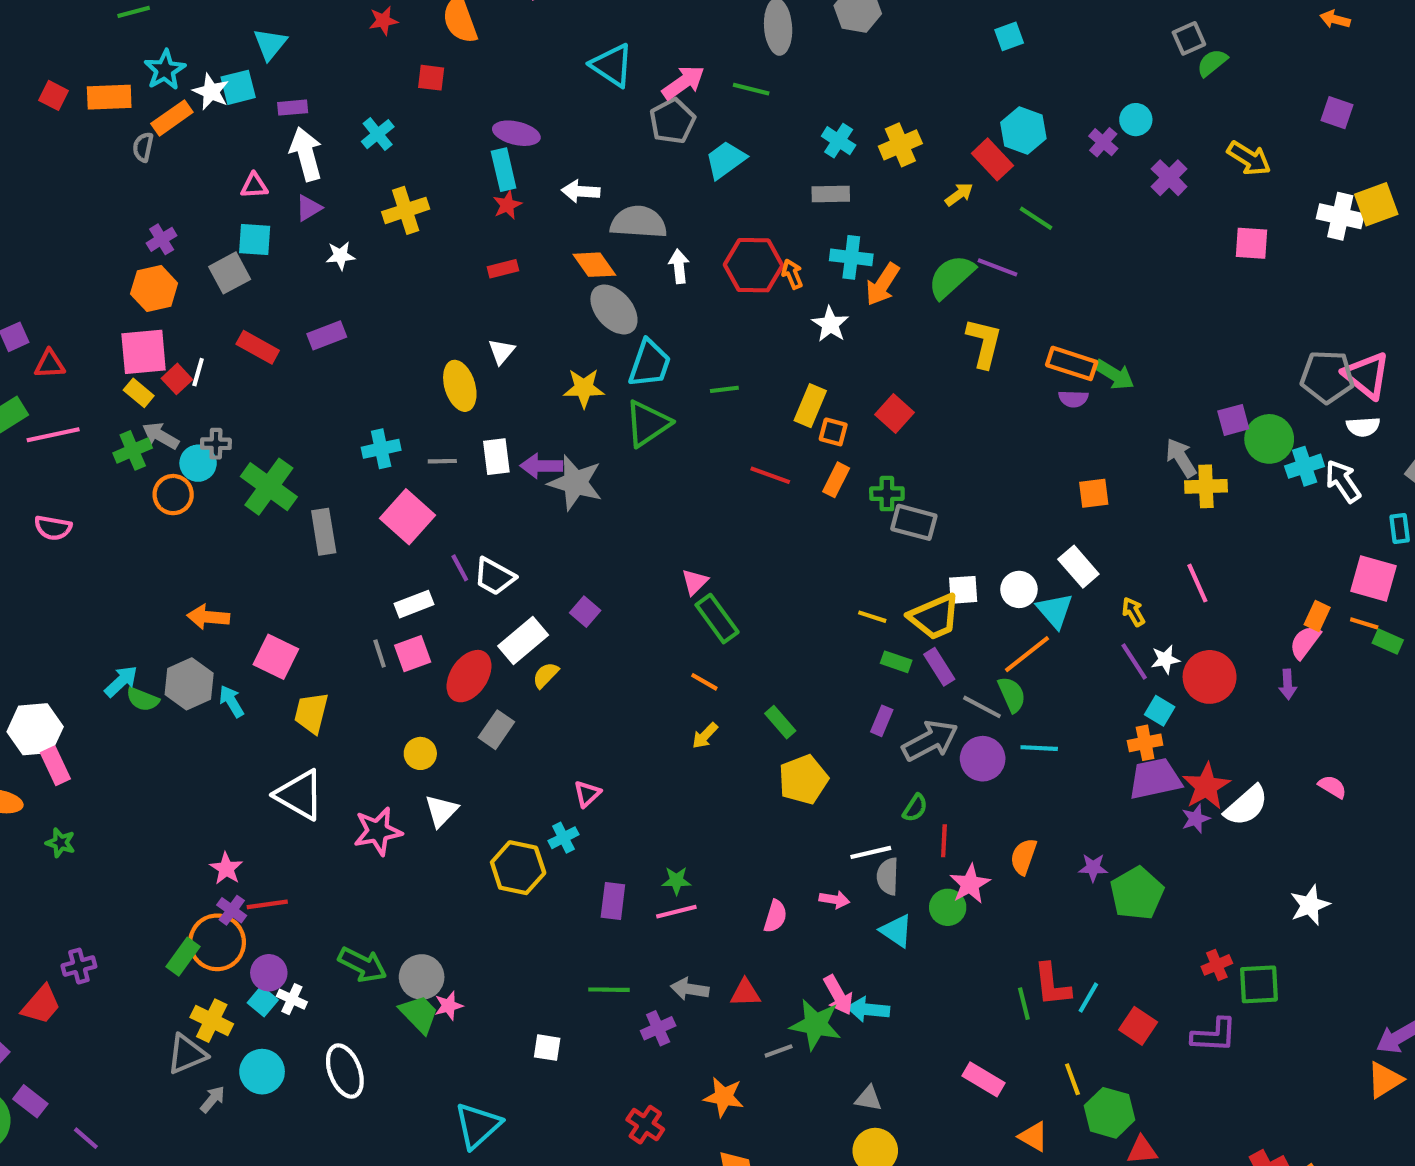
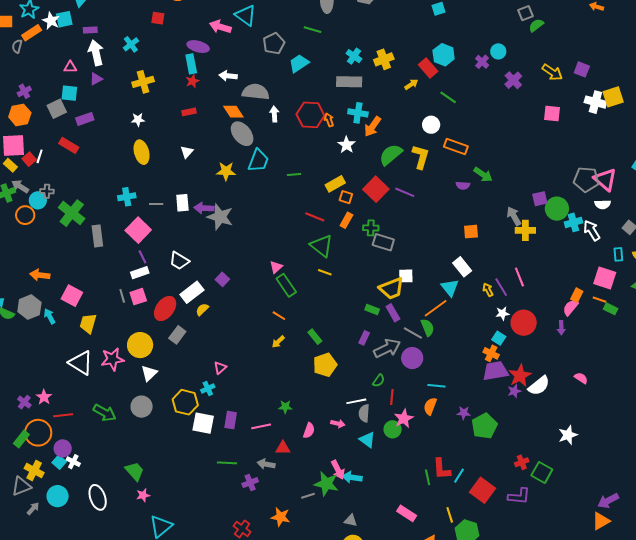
pink arrow: (683, 83) -> (220, 27), moved, turned -130
purple square: (1337, 113) -> (582, 69), moved
gray rectangle: (831, 194) -> (349, 82), size x1.4
white star: (340, 256) -> (138, 120), moved
purple line: (997, 267) -> (405, 192), moved
green semicircle: (951, 277) -> (391, 155), moved
purple rectangle: (327, 335) -> (85, 119), moved
orange rectangle: (1072, 363) -> (456, 146), moved
yellow ellipse: (460, 386) -> (142, 152), moved
yellow rectangle: (810, 406) -> (335, 184), turned 36
red square: (894, 413) -> (376, 189), size x1.4
green triangle: (648, 423) -> (322, 246), moved, turned -50
purple line: (460, 568) -> (142, 257), moved
white circle: (1019, 589) -> (431, 125), moved
yellow line: (872, 617) -> (325, 272), moved
purple line: (1134, 661) -> (501, 287), moved
orange cross: (1145, 743) -> (491, 353), turned 35
cyan line: (1039, 748) -> (436, 386), moved
yellow circle: (420, 753) -> (140, 345), size x1.6
pink star: (378, 831) -> (112, 359), moved
green star: (676, 881) -> (285, 407), moved
purple cross: (232, 910) -> (24, 402), moved
green arrow: (362, 965) -> (105, 413), moved
gray circle: (422, 977) -> (142, 407), moved
green square: (1259, 984) -> (542, 472), turned 30
red triangle: (745, 993) -> (283, 448), moved
pink star: (449, 1006) -> (143, 495), moved
red square: (1138, 1026) -> (483, 490), size x1.4
white square: (547, 1048) -> (203, 423), moved, size x1.6

